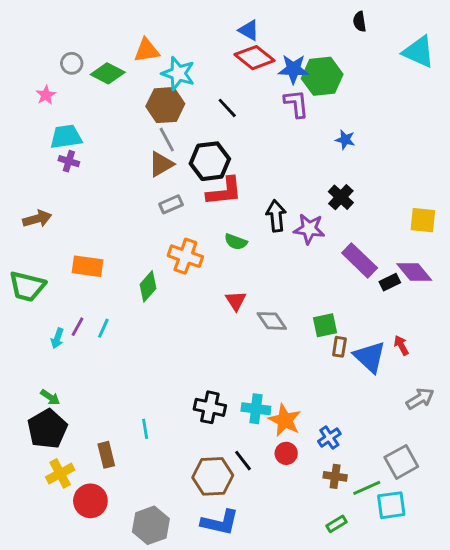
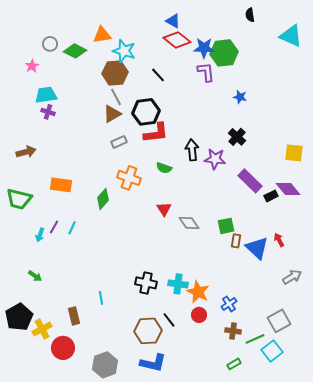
black pentagon: (47, 429) -> (19, 317), moved
cyan square: (391, 505) -> (272, 351), turned -30

